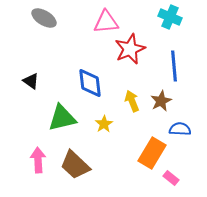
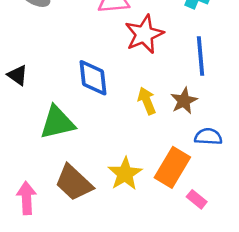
yellow star: (104, 124) -> (125, 174), moved, size x1.5
pink arrow: (38, 160) -> (26, 198), moved

